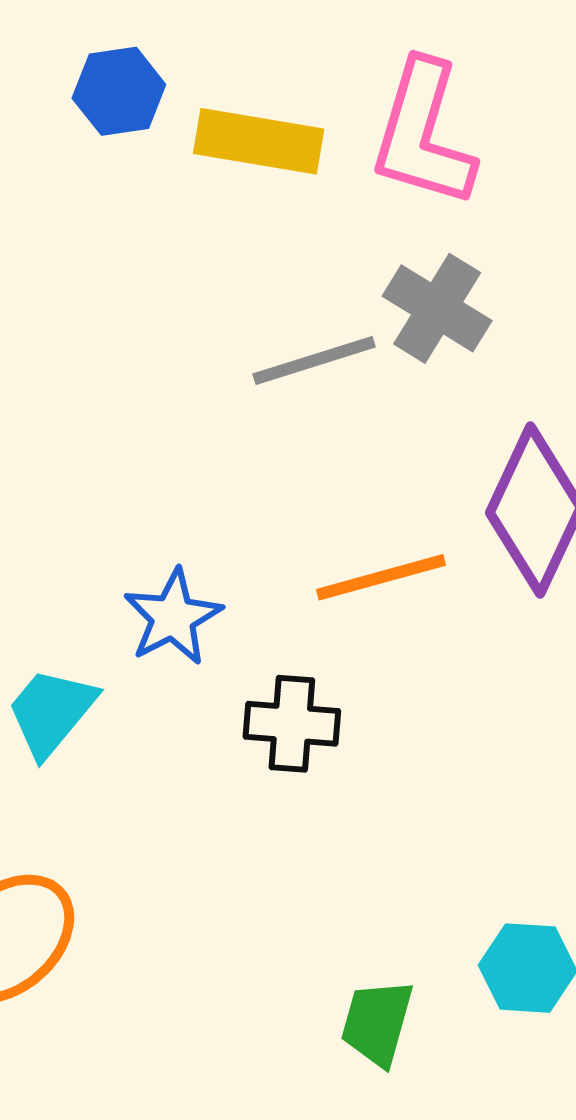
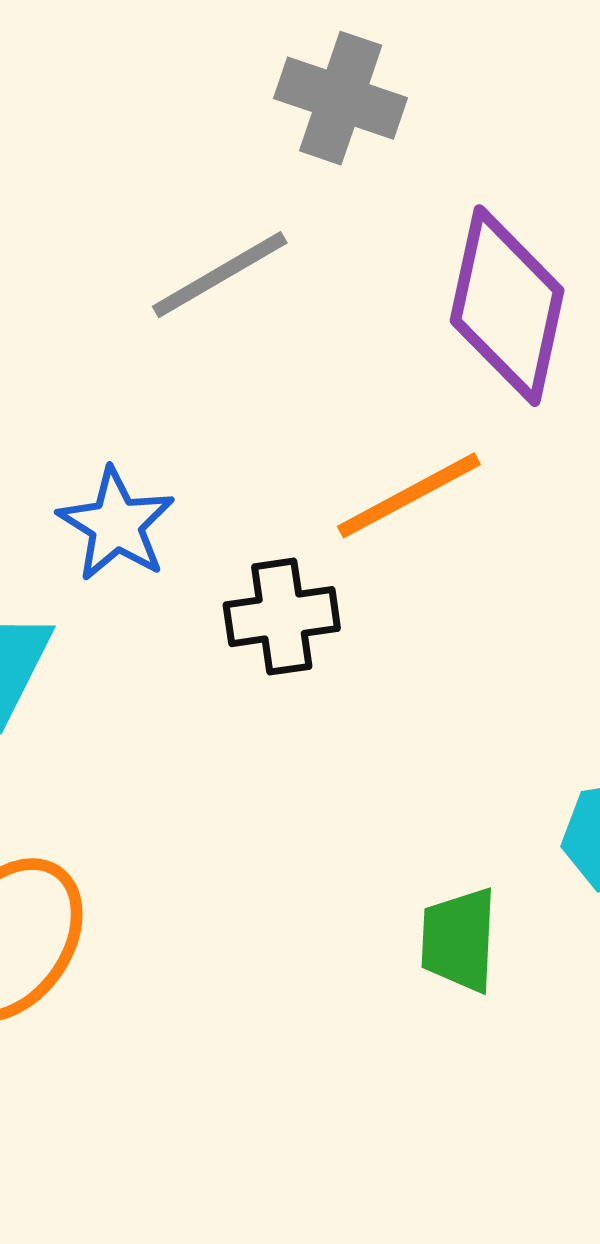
gray line: (314, 361) -> (220, 275), moved
orange line: (381, 577) -> (409, 495), moved

